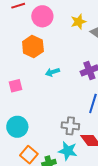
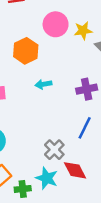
pink circle: (42, 16) -> (56, 24), moved
gray cross: (70, 126) -> (54, 150), turned 30

